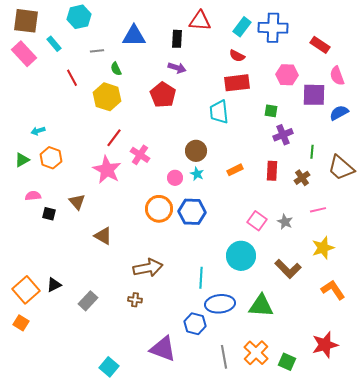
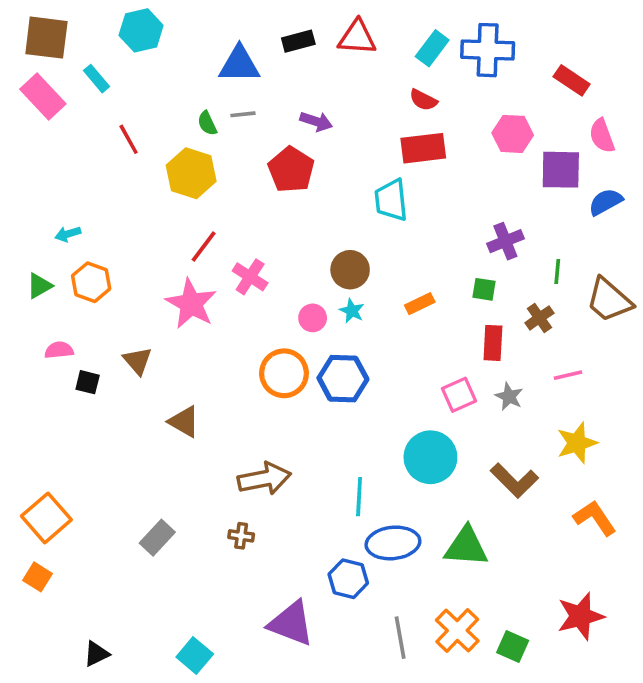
black rectangle: (177, 39) -> (298, 41), moved, turned 72
gray line: (97, 51) -> (243, 114), moved
green square: (271, 111) -> (484, 289), moved
red rectangle: (272, 171) -> (493, 343), moved
pink square: (257, 221) -> (459, 395), turned 30
black triangle: (54, 285) -> (96, 654), moved

